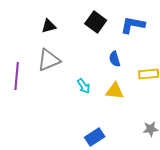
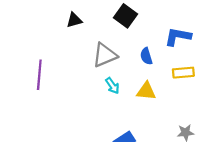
blue L-shape: (133, 25) -> (178, 37), moved
gray triangle: (49, 60) -> (105, 55), moved

